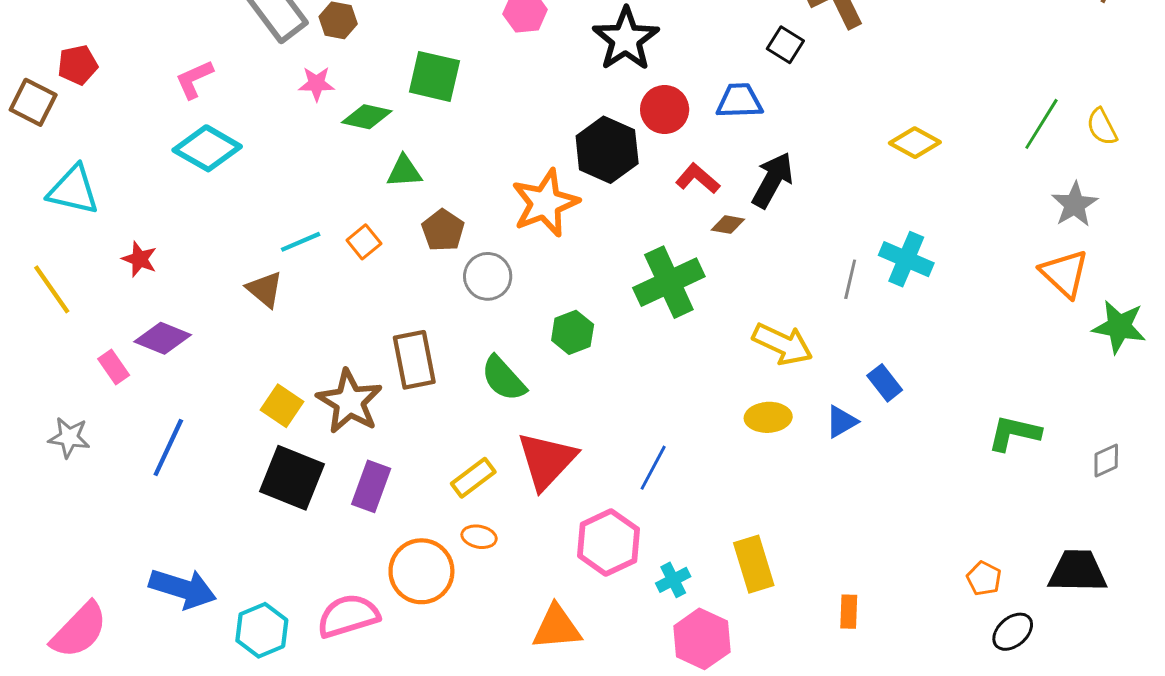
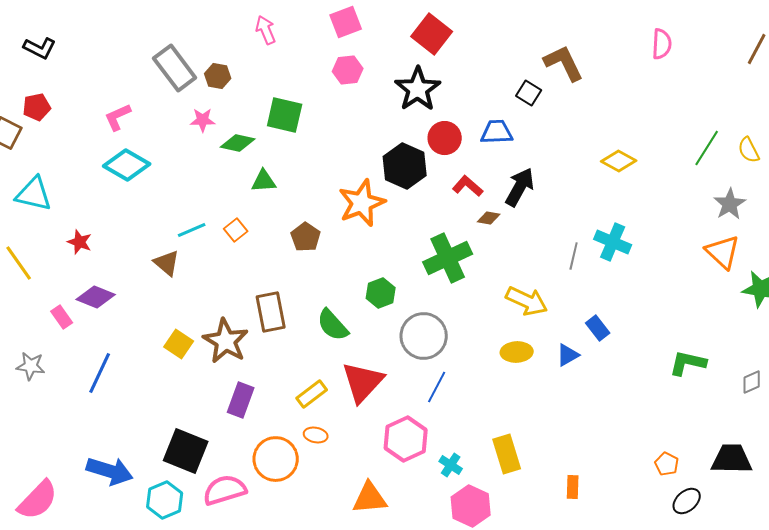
brown pentagon: (443, 230) -> (306, 237), moved
gray circle: (488, 276) -> (424, 336), moved, size x1.4
black square: (292, 478) -> (186, 451), moved
cyan cross: (673, 580) -> (451, 465), turned -30

